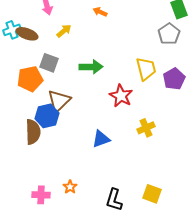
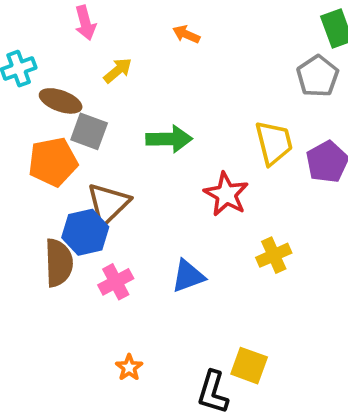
brown ellipse: (27, 34) -> (61, 101), moved
yellow square: (152, 194) -> (249, 366), moved
pink cross: (41, 195) -> (116, 282), moved, turned -30

